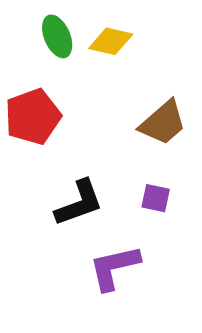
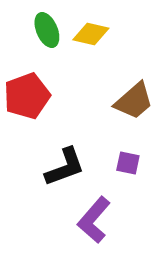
purple L-shape: (114, 267) -> (94, 220), turned -36

